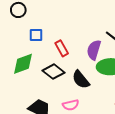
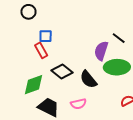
red rectangle: (62, 48) -> (41, 50), moved
green diamond: (23, 64) -> (34, 85), moved

